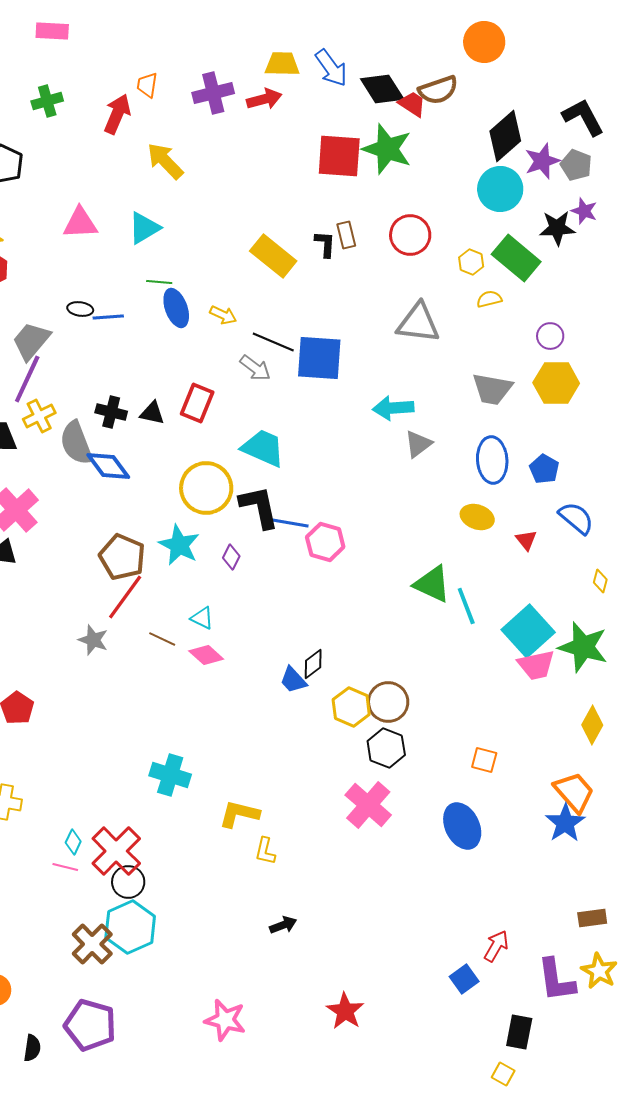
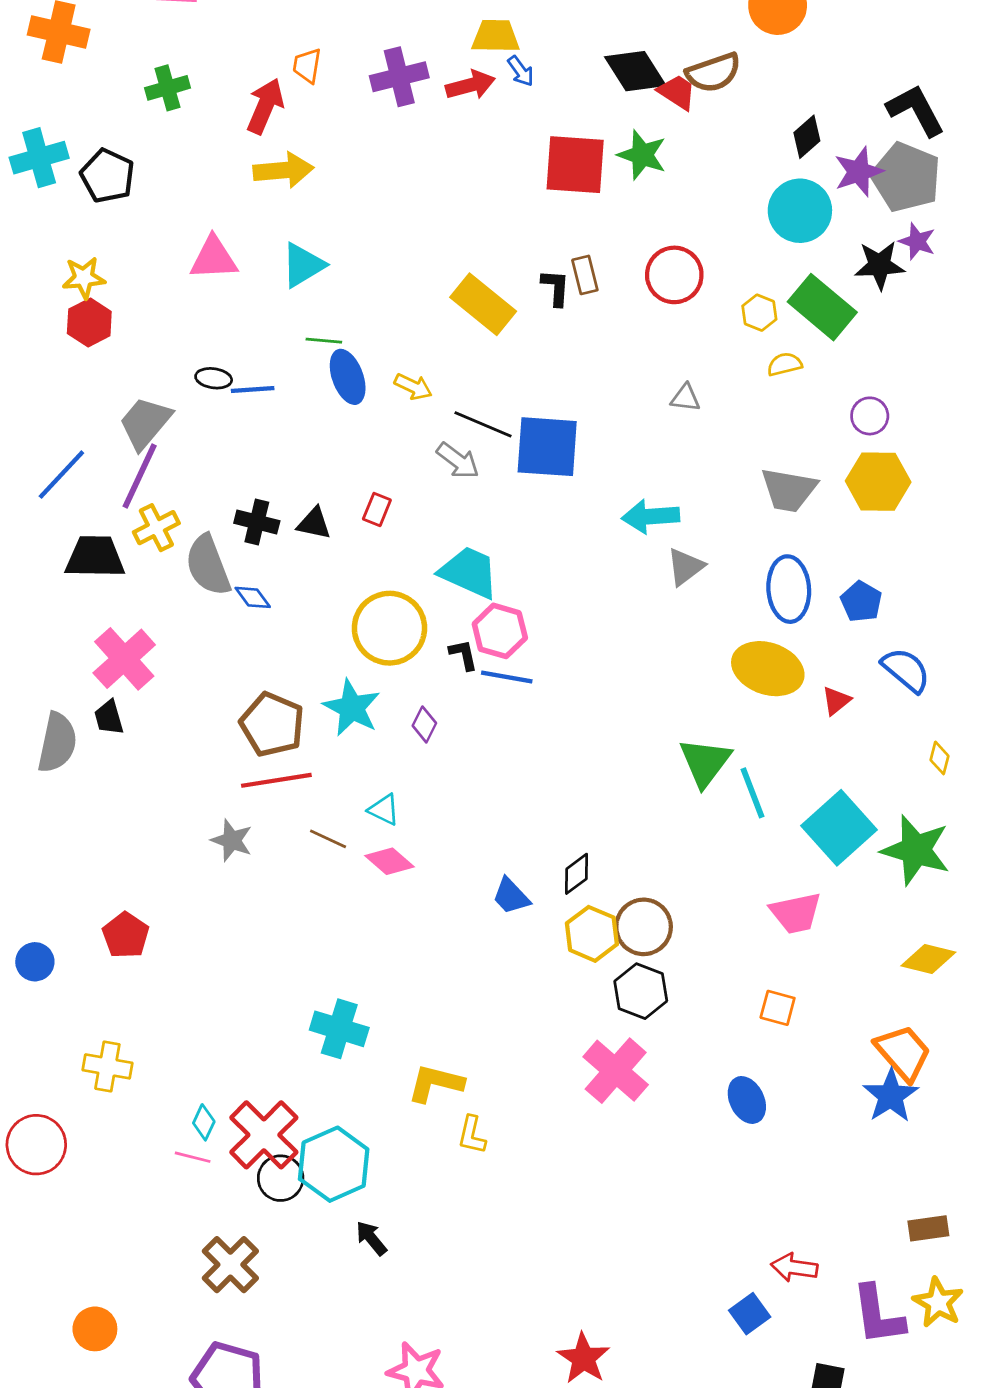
blue arrow: (331, 68) -> (521, 71), moved, size x0.6
black diamond: (505, 136) -> (807, 137), size x0.6
green star: (387, 149) -> (642, 155), size x0.7
yellow arrow: (165, 161) -> (283, 170), moved, turned 129
gray pentagon: (576, 165) -> (906, 177), size x1.6
gray triangle: (418, 323) -> (685, 398), size x0.5
red rectangle: (197, 403) -> (377, 509), size x0.6
blue diamond: (108, 466) -> (253, 597), size x0.6
black L-shape: (259, 507) -> (463, 655), size x0.5
yellow ellipse: (477, 517) -> (768, 669), size x1.5
red triangle: (526, 540) -> (836, 701), turned 30
pink hexagon: (325, 542) -> (500, 631), moved
green triangle: (432, 584) -> (705, 762), turned 42
red line: (125, 597) -> (276, 780), turned 45
black diamond: (313, 664) -> (577, 874), moved
pink trapezoid: (536, 665) -> (796, 913), moved
yellow diamond: (592, 725) -> (928, 959), turned 75
blue ellipse: (462, 826) -> (747, 1100), size x0.7
black arrow: (283, 925) -> (371, 1238), moved, turned -108
cyan hexagon: (130, 927) -> (334, 1164), moved
red arrow: (496, 946) -> (794, 1268), turned -112

